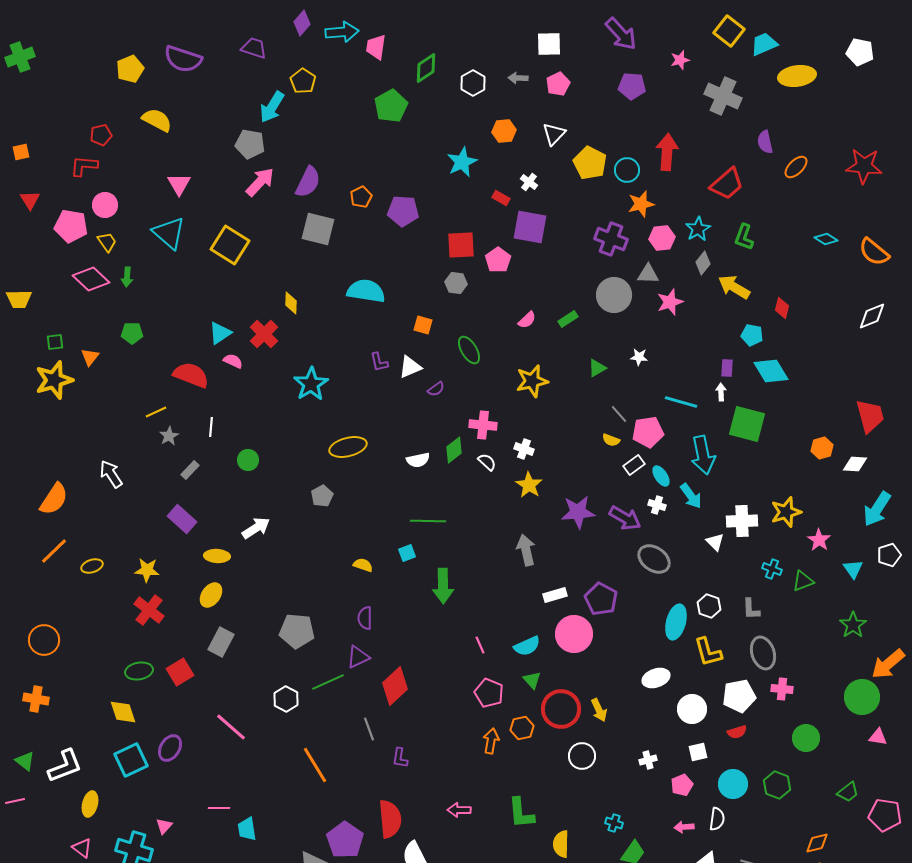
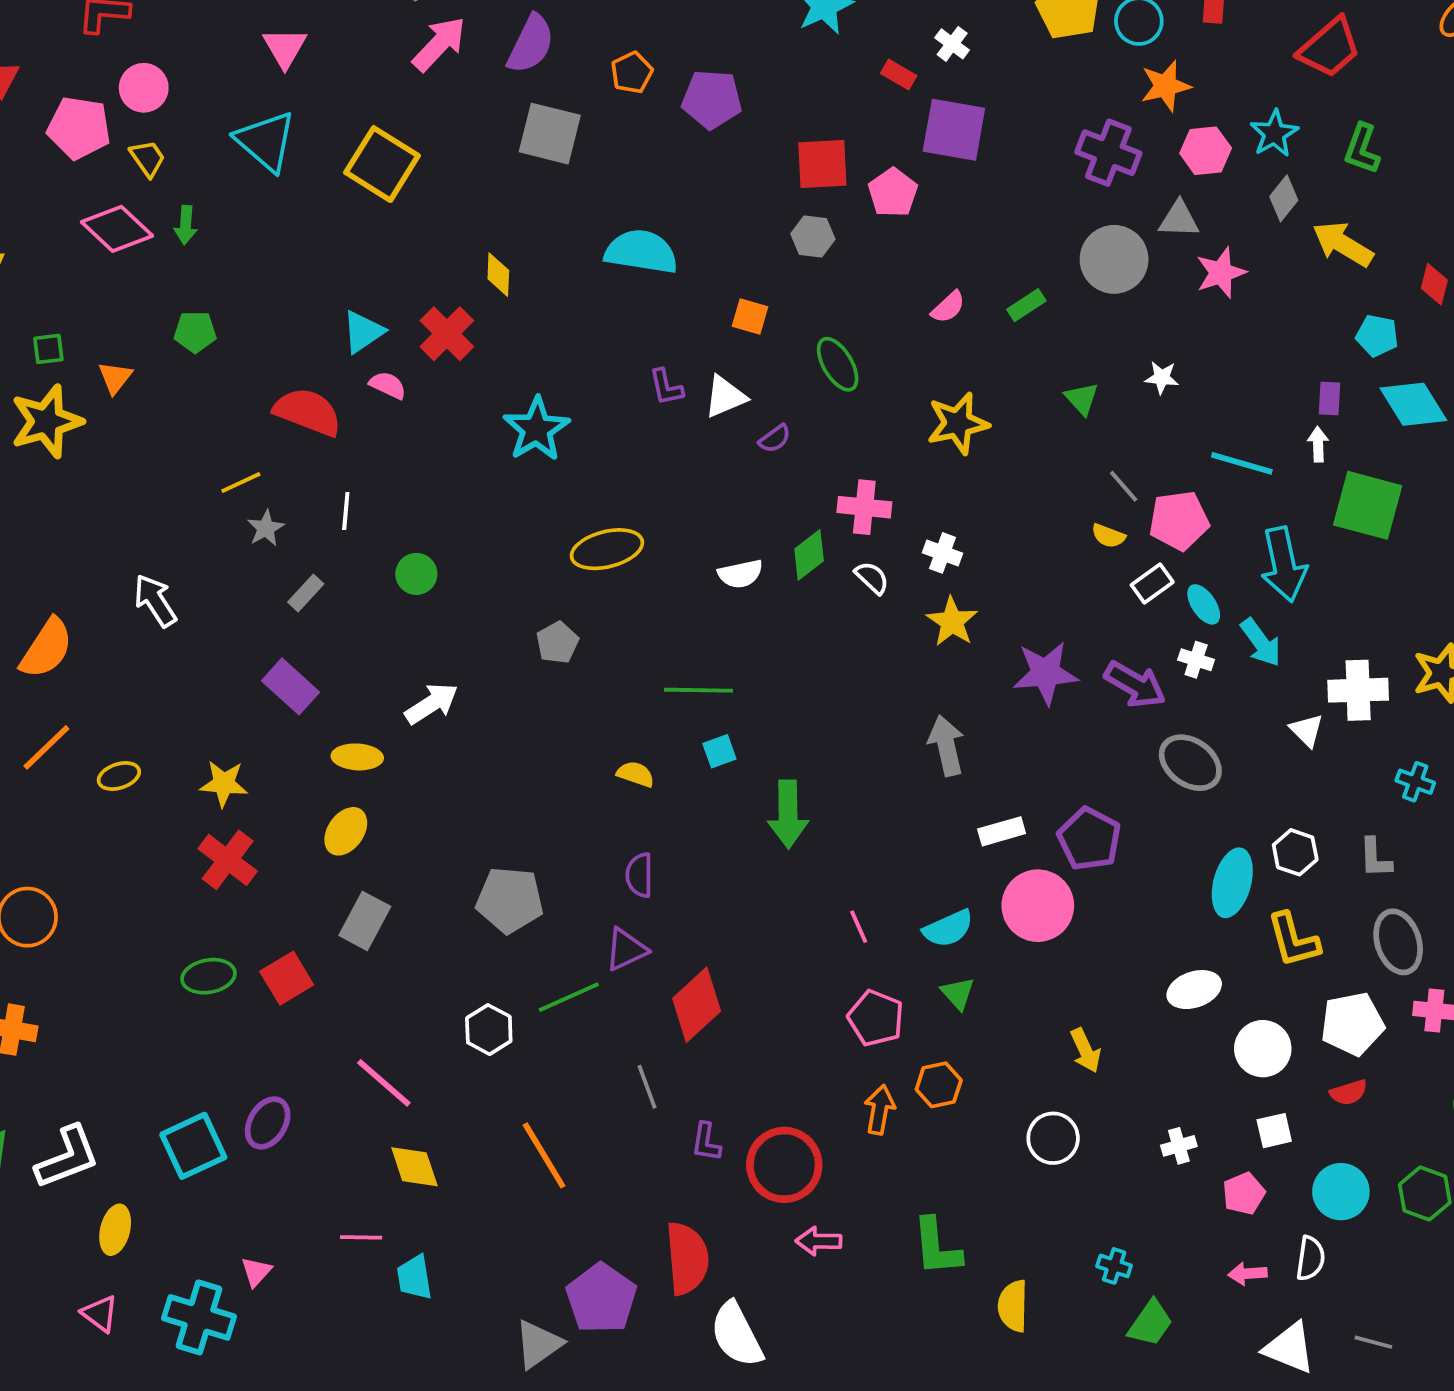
green triangle: (597, 368) -> (1082, 399), turned -42
green line: (428, 521) -> (698, 690), moved
red circle: (561, 709) -> (784, 1165), moved
yellow diamond: (123, 712) -> (414, 1167), moved

